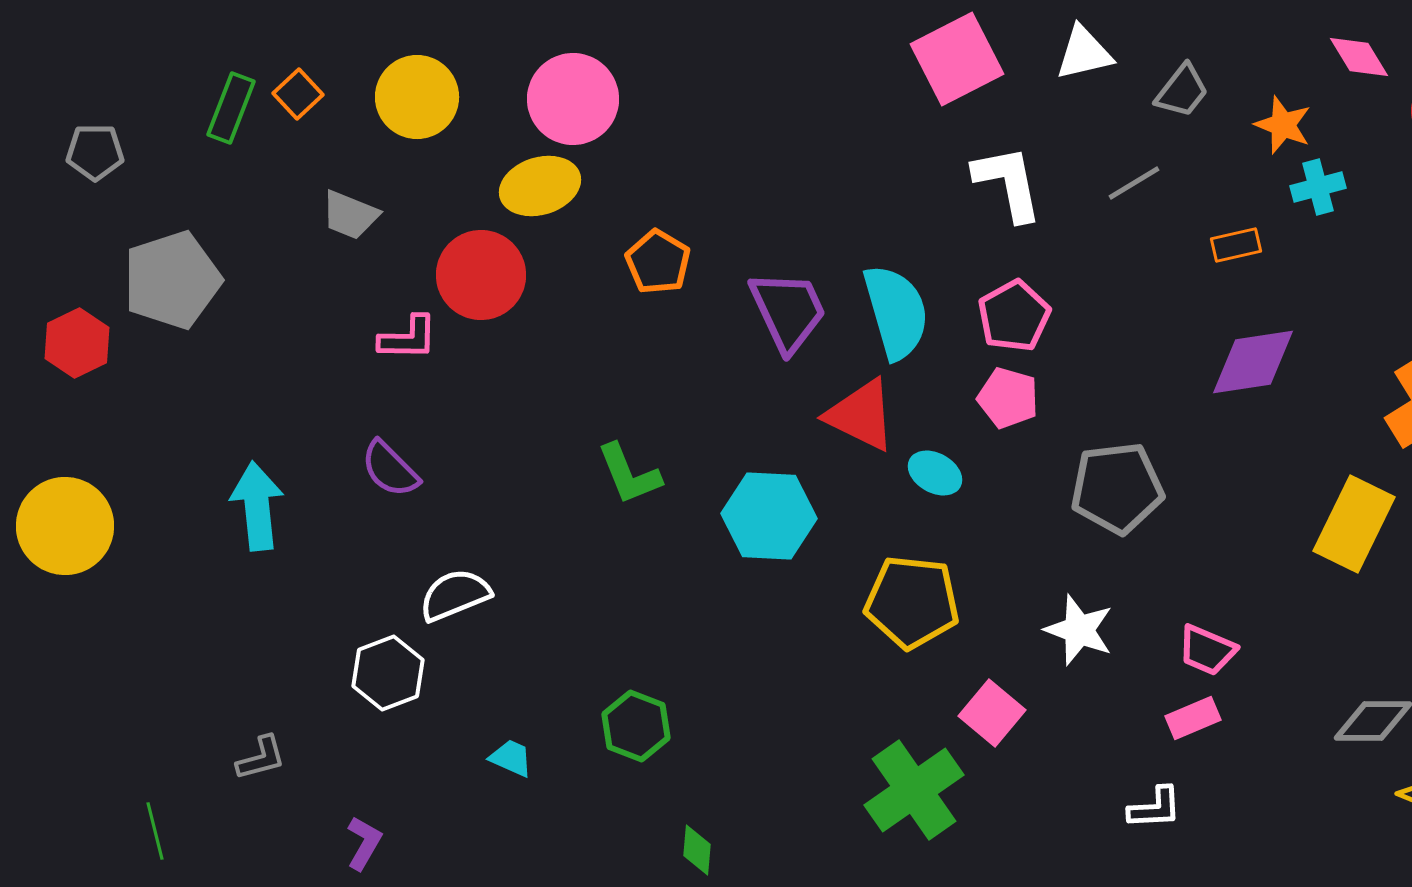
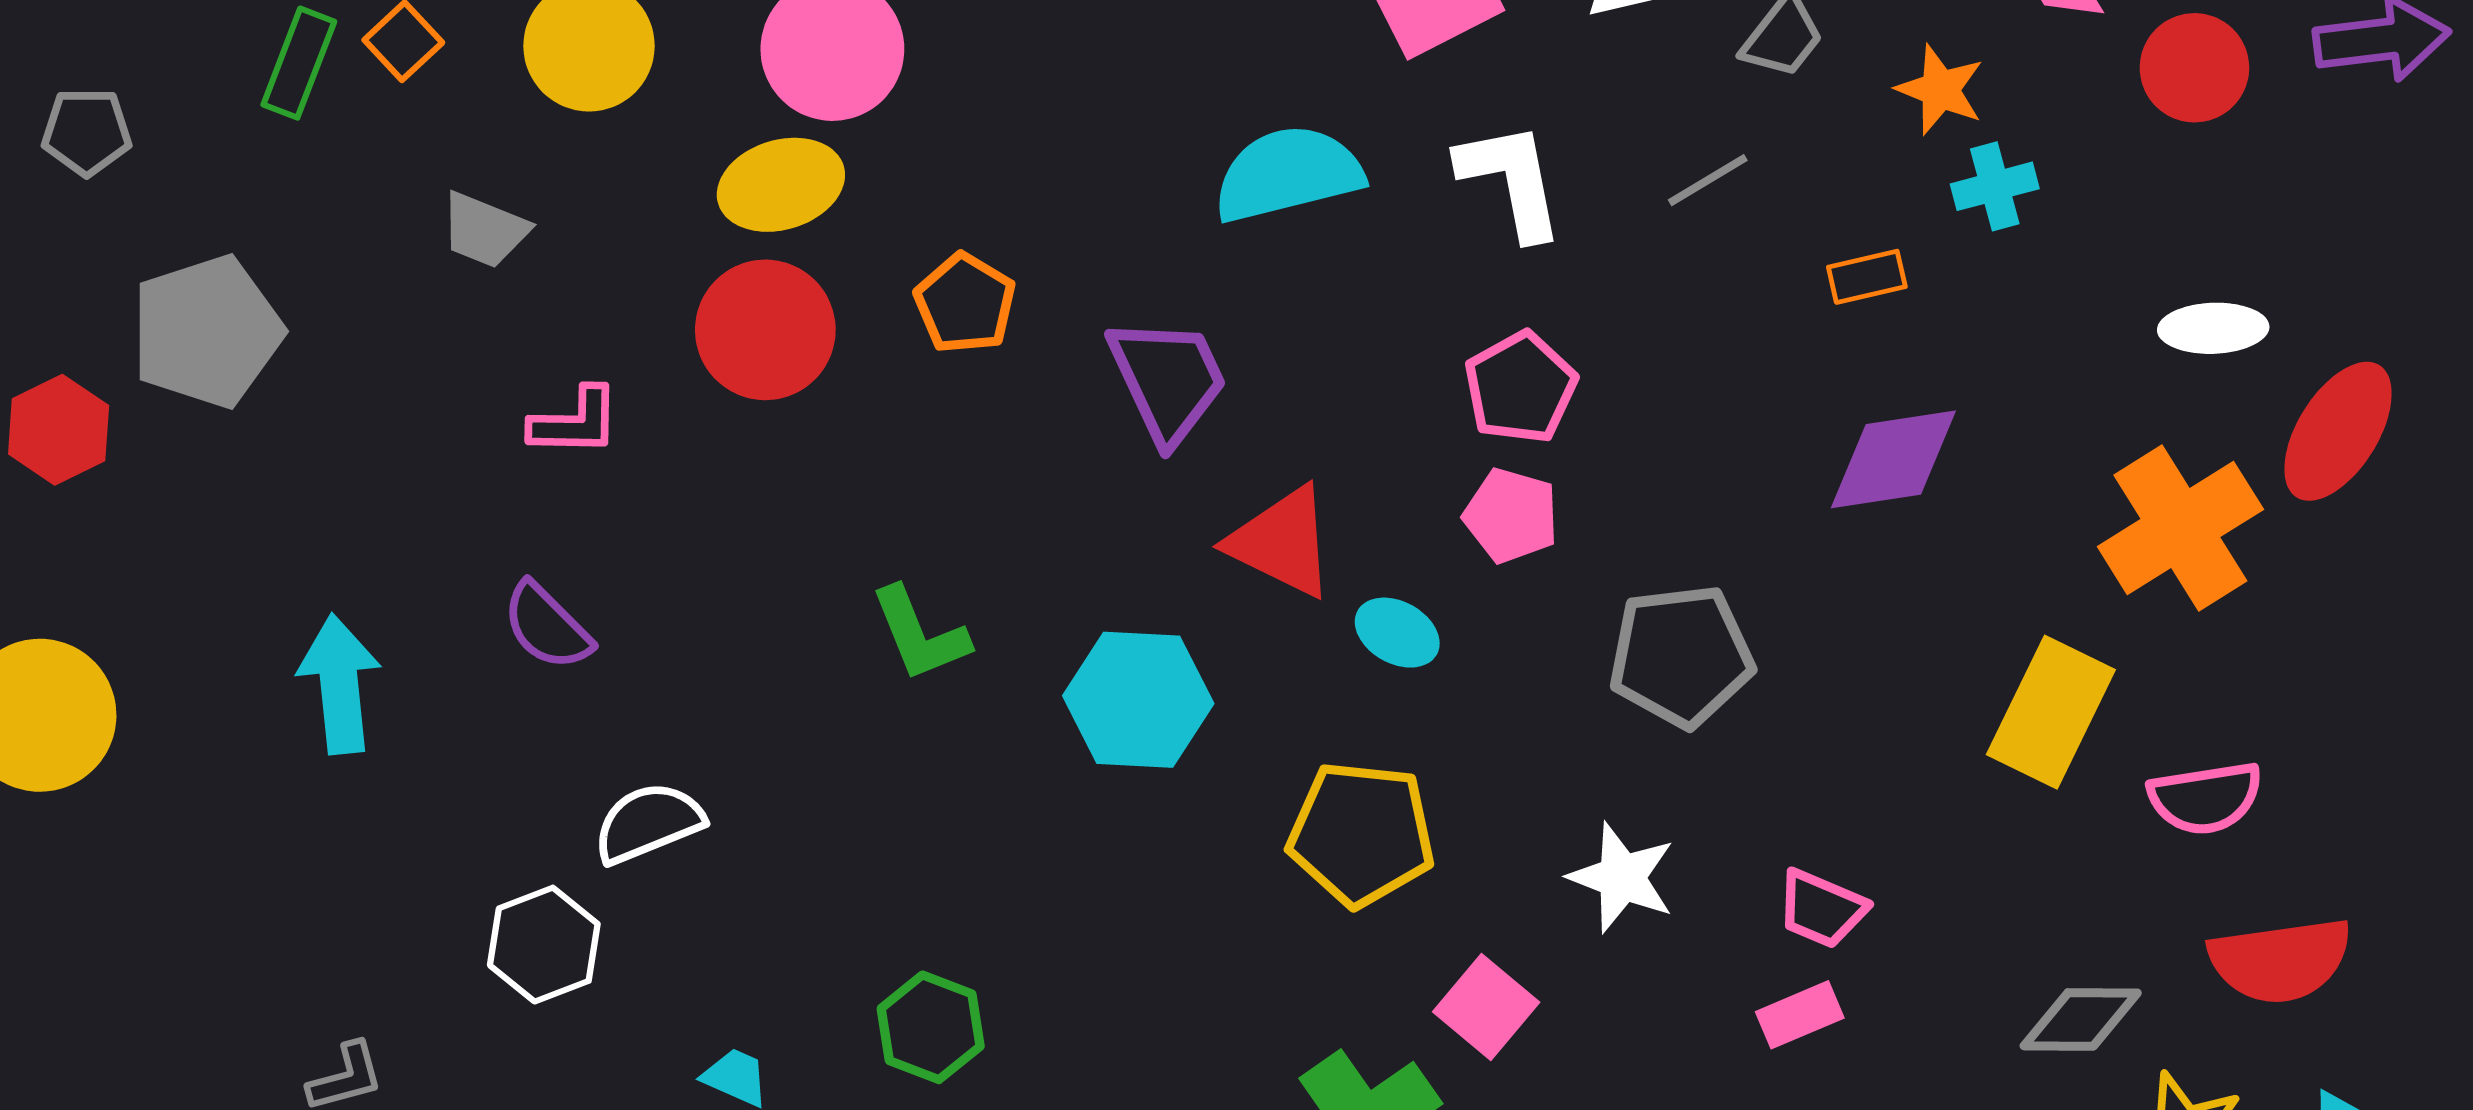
red circle: (481, 275) -> (765, 330), moved
cyan semicircle: (896, 312) -> (1288, 174), moved, turned -88

